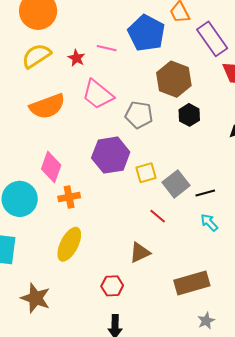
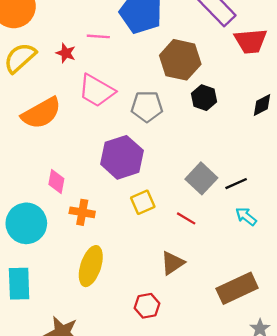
pink diamond: (51, 167) -> (56, 181), size x0.7
yellow square: (146, 173) -> (143, 202), moved
orange cross: (69, 197) -> (82, 212), turned 30

